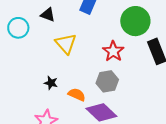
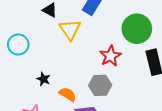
cyan circle: (18, 28) -> (18, 45), moved
yellow triangle: (66, 44) -> (70, 30), moved

